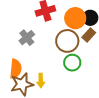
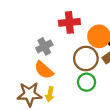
orange semicircle: (16, 69) -> (44, 70), moved, turned 114

